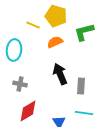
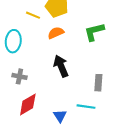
green L-shape: (84, 32) -> (94, 32), moved
gray rectangle: (81, 86) -> (98, 83), moved

